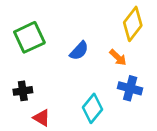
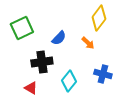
blue cross: (130, 88) -> (103, 74), moved
black cross: (23, 91) -> (42, 62), moved, size x1.5

